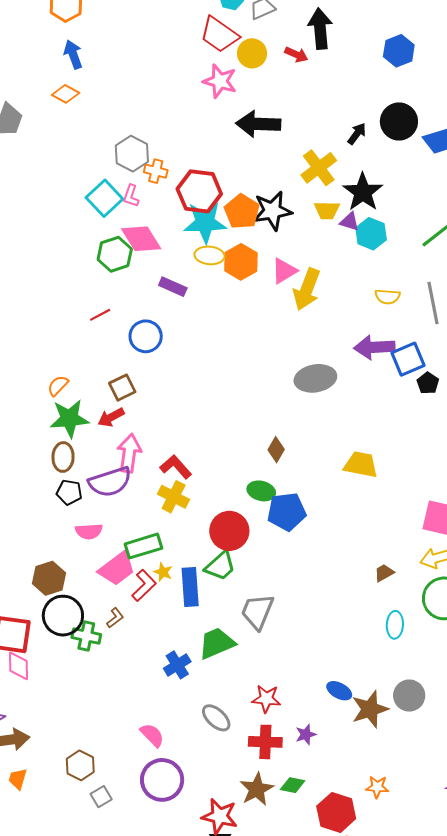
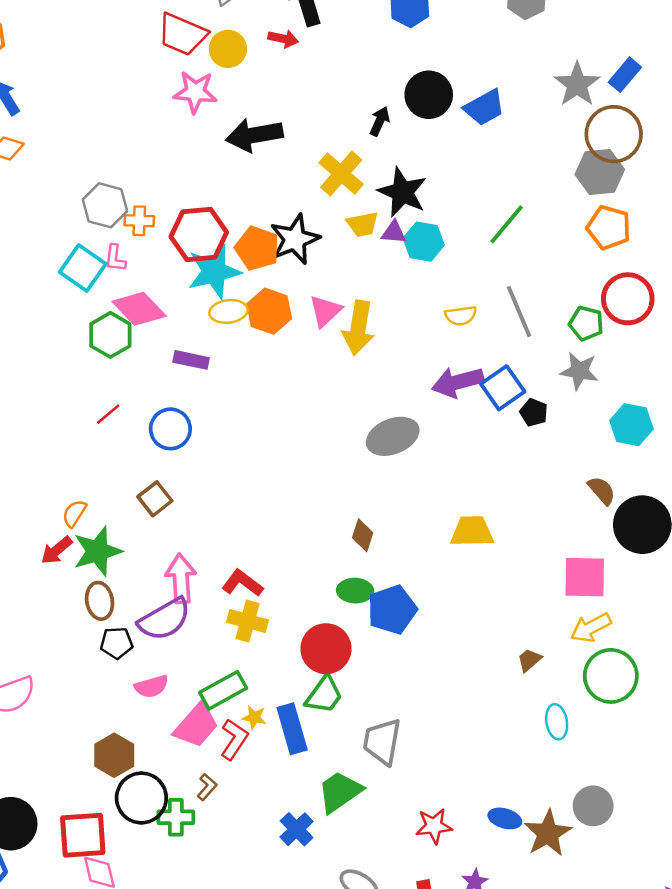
red arrow: (111, 417) -> (57, 550), moved
red star: (266, 699) -> (434, 826), moved

